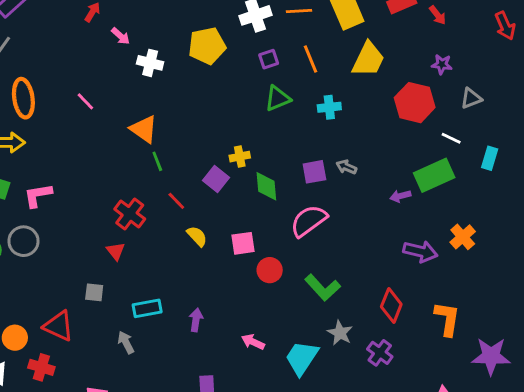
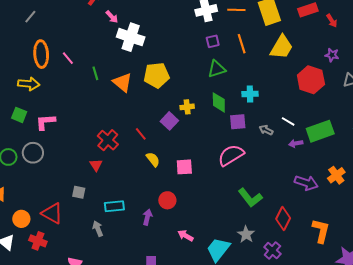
yellow pentagon: (207, 46) -> (156, 75), moved
white cross: (150, 63) -> (131, 37), size x1.5
pink line: (85, 101) -> (68, 58), moved
cyan cross: (329, 107) -> (250, 94), moved
white line: (451, 138) -> (288, 121), moved
green line: (157, 161) -> (95, 73), moved
gray arrow: (346, 167) -> (266, 130), moved
green diamond: (266, 186) -> (219, 102), moved
red circle: (270, 270) -> (167, 200), moved
green L-shape: (323, 288) -> (250, 198), moved

